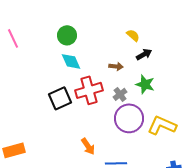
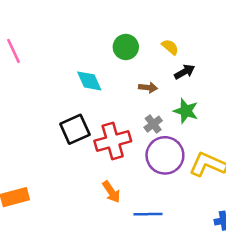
green circle: (67, 35) -> (126, 47), moved
red cross: (89, 90) -> (113, 141), moved

